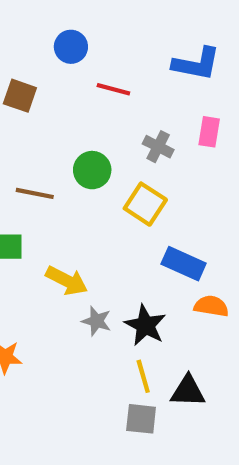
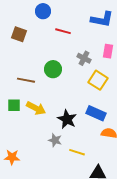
yellow square: (145, 204) -> (98, 80), moved
yellow arrow: (67, 281) -> (36, 108), moved
black star: (145, 325) -> (67, 119), moved
yellow line: (143, 376) -> (77, 152), moved, turned -56

